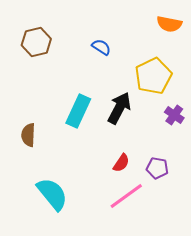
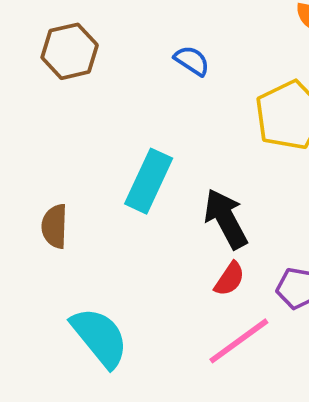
black arrow: (119, 108) -> (226, 219), moved, turned -56

